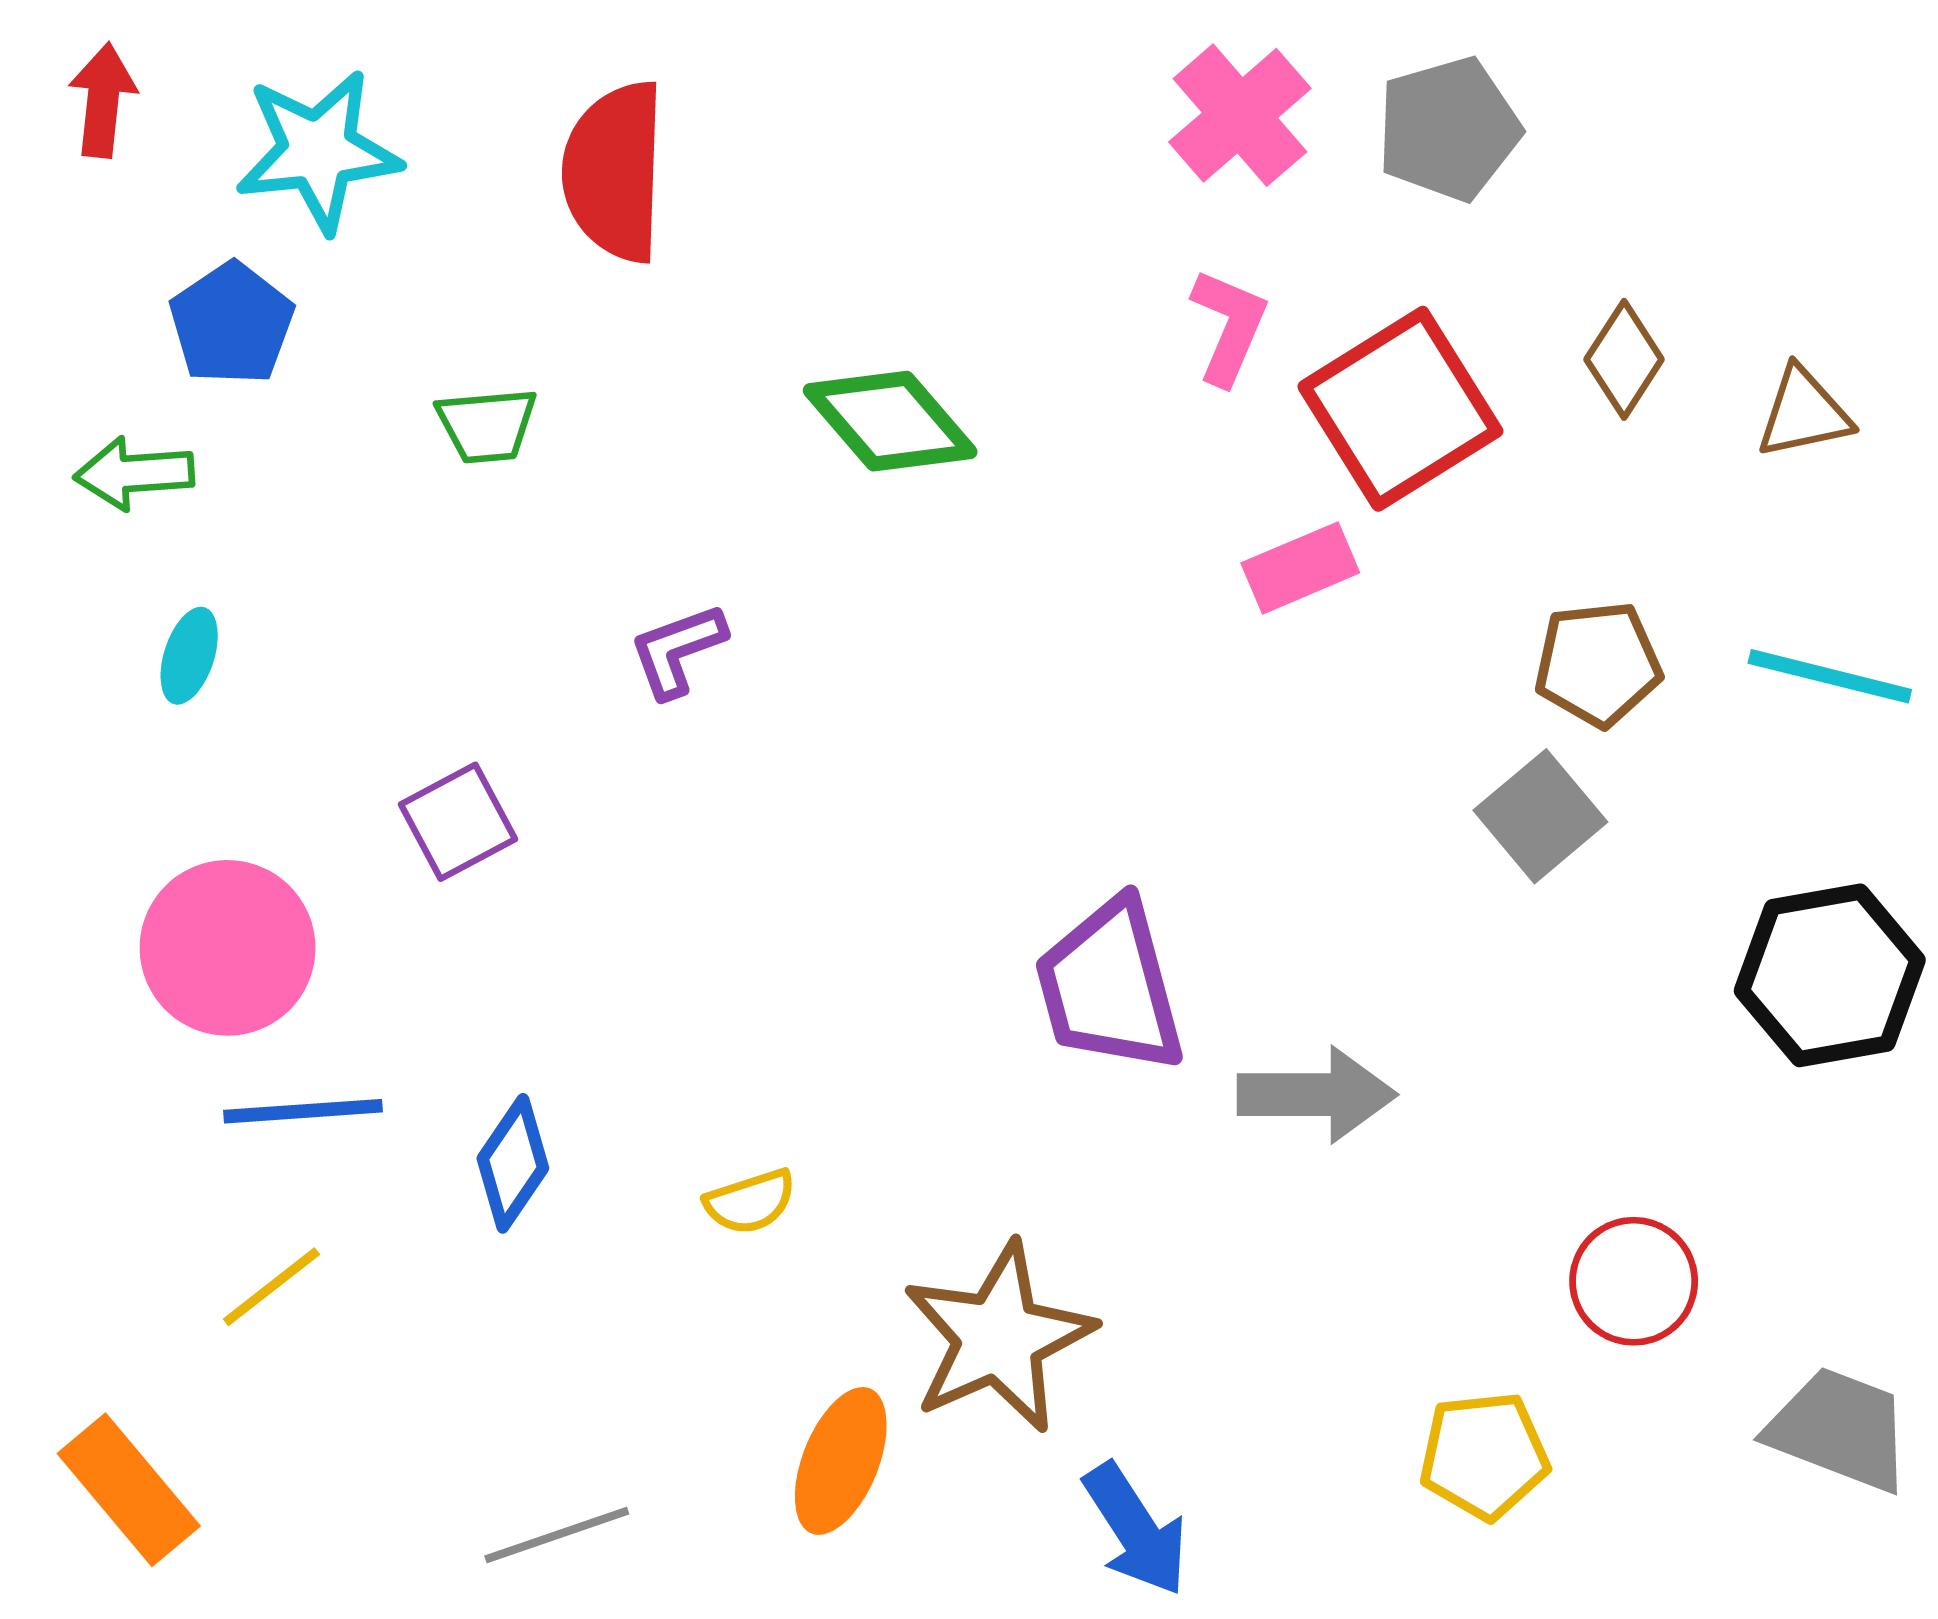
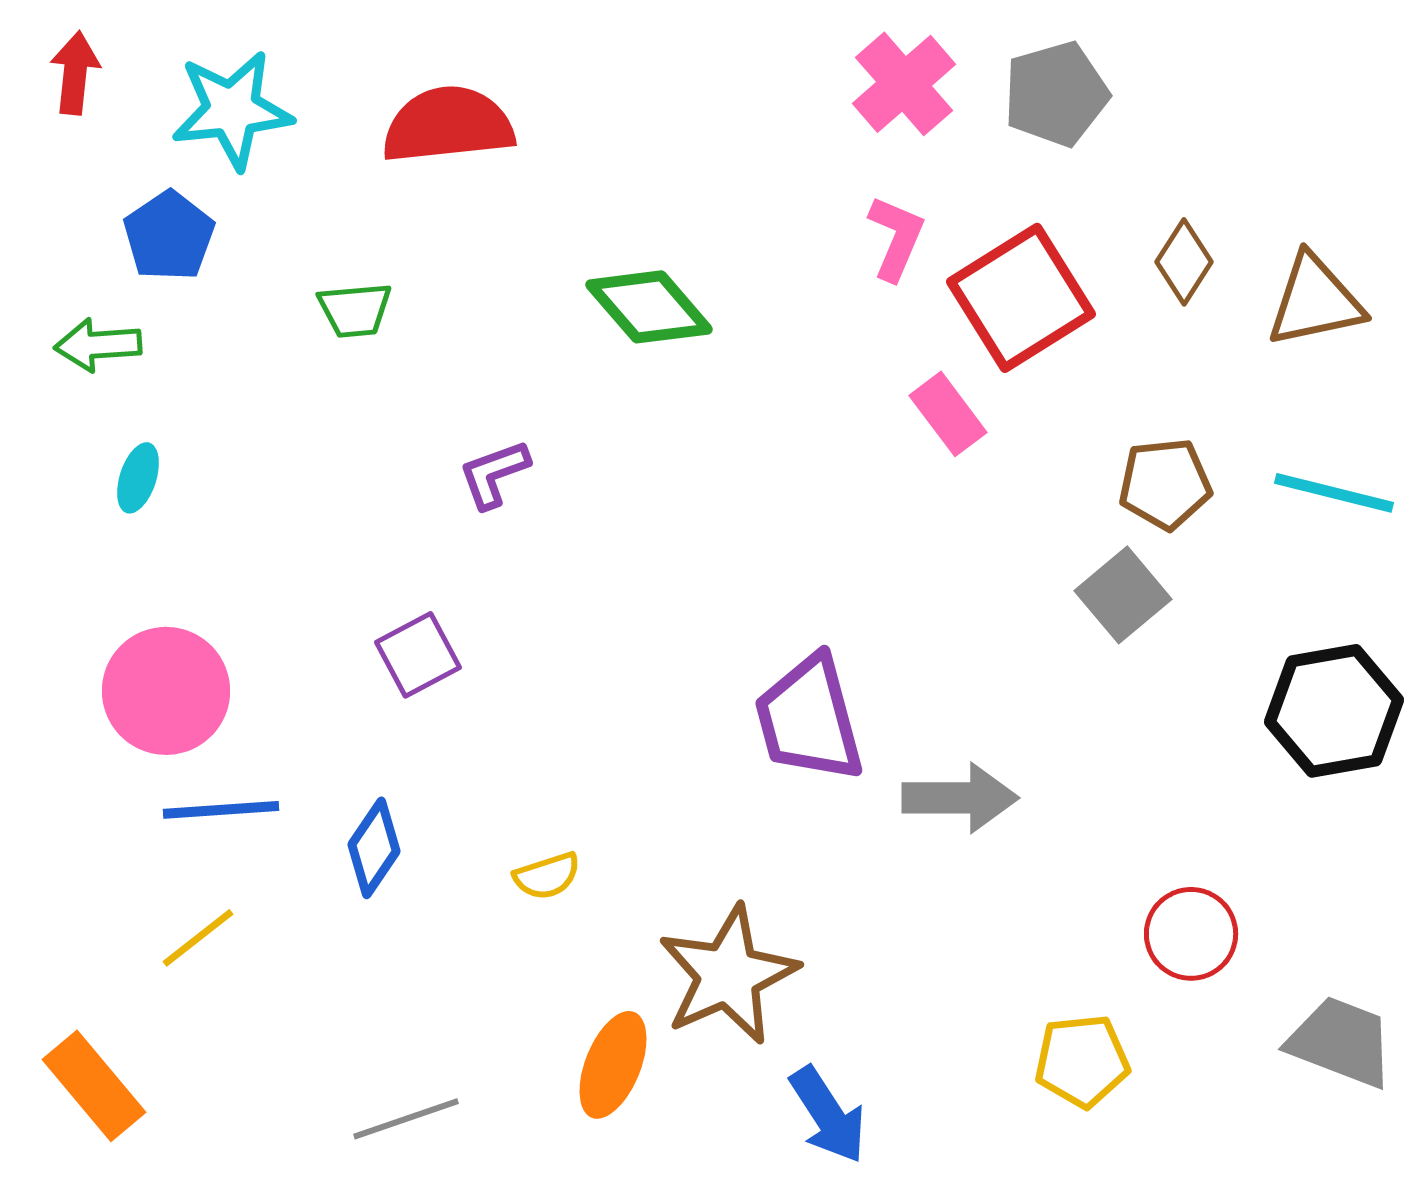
red semicircle: (614, 171) -> (448, 125), turned 82
brown triangle: (1804, 413) -> (1315, 301), size x1.4
pink rectangle: (1300, 568) -> (948, 414), turned 76
purple square: (458, 822) -> (418, 655), moved

